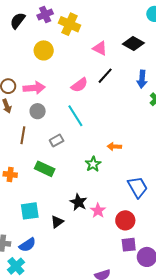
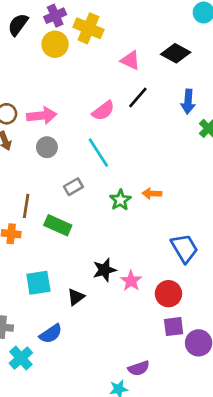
yellow circle: (44, 50) -> (55, 44), moved
brown line: (23, 135) -> (26, 206), moved
green star: (93, 164) -> (120, 200), moved
black star: (78, 202) -> (104, 270), turned 30
blue semicircle: (27, 245) -> (51, 334), moved

